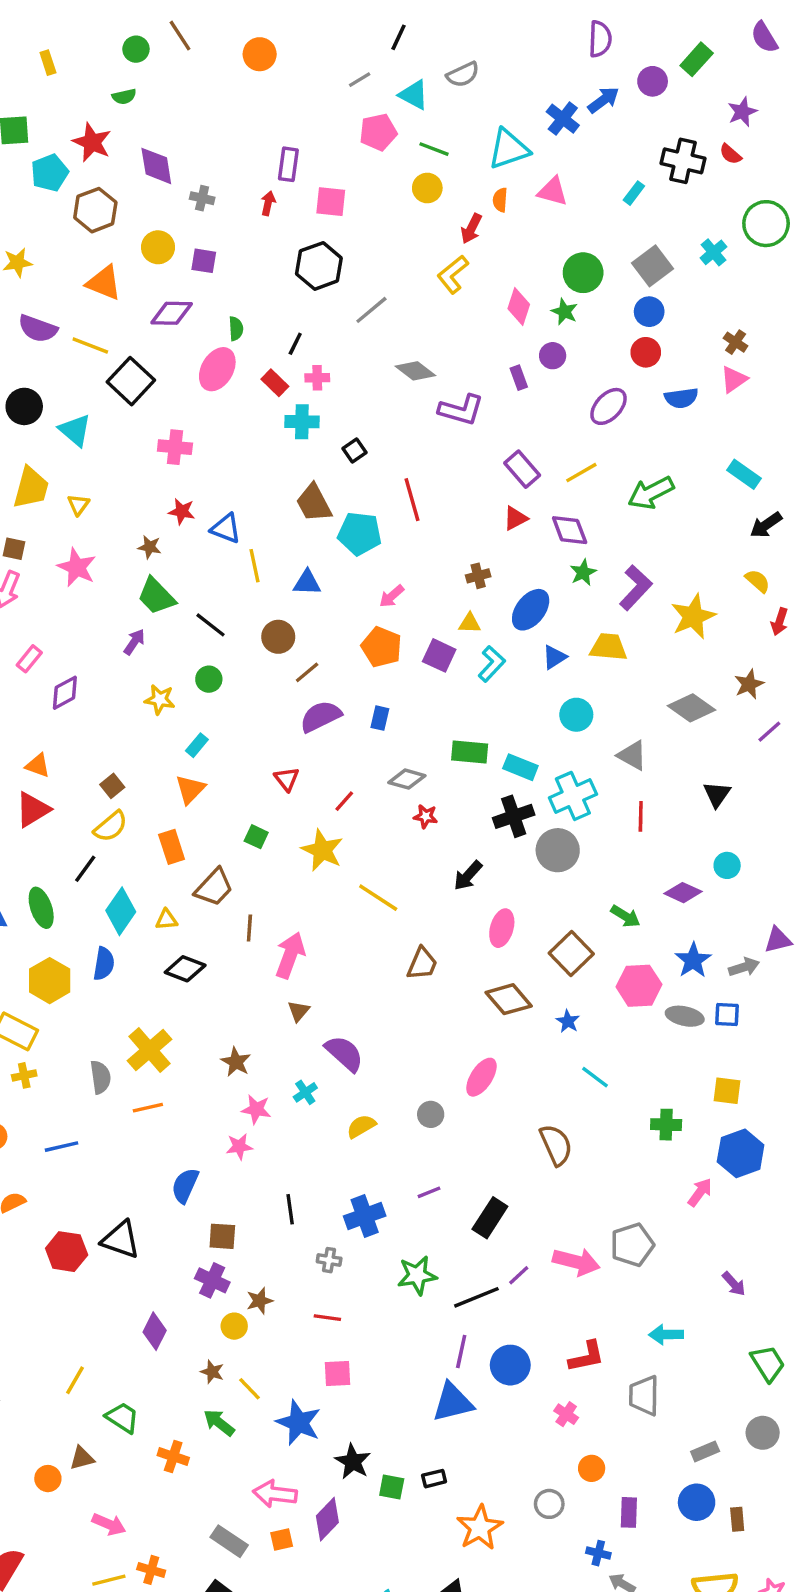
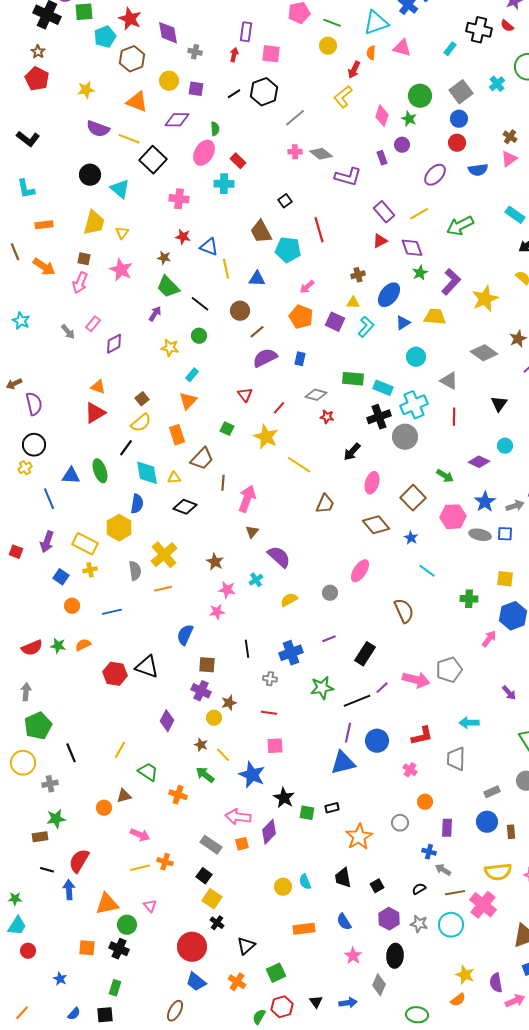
black line: (295, 344) -> (234, 94), moved, turned 32
pink cross: (317, 378) -> (295, 152), moved
cyan cross: (302, 422) -> (224, 184), moved
cyan diamond: (121, 911) -> (147, 473), turned -44
yellow hexagon: (50, 981) -> (119, 528), moved

